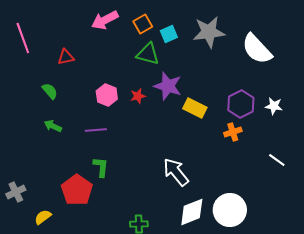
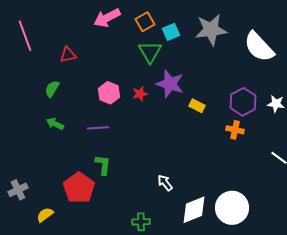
green triangle: (148, 54) -> (150, 52), turned 45
green semicircle: (50, 91) -> (52, 89), turned -108
yellow rectangle: (195, 108) -> (197, 106), size x0.7
orange cross: (233, 132) -> (235, 130), turned 30
white arrow: (176, 172) -> (165, 183), moved, size x0.6

